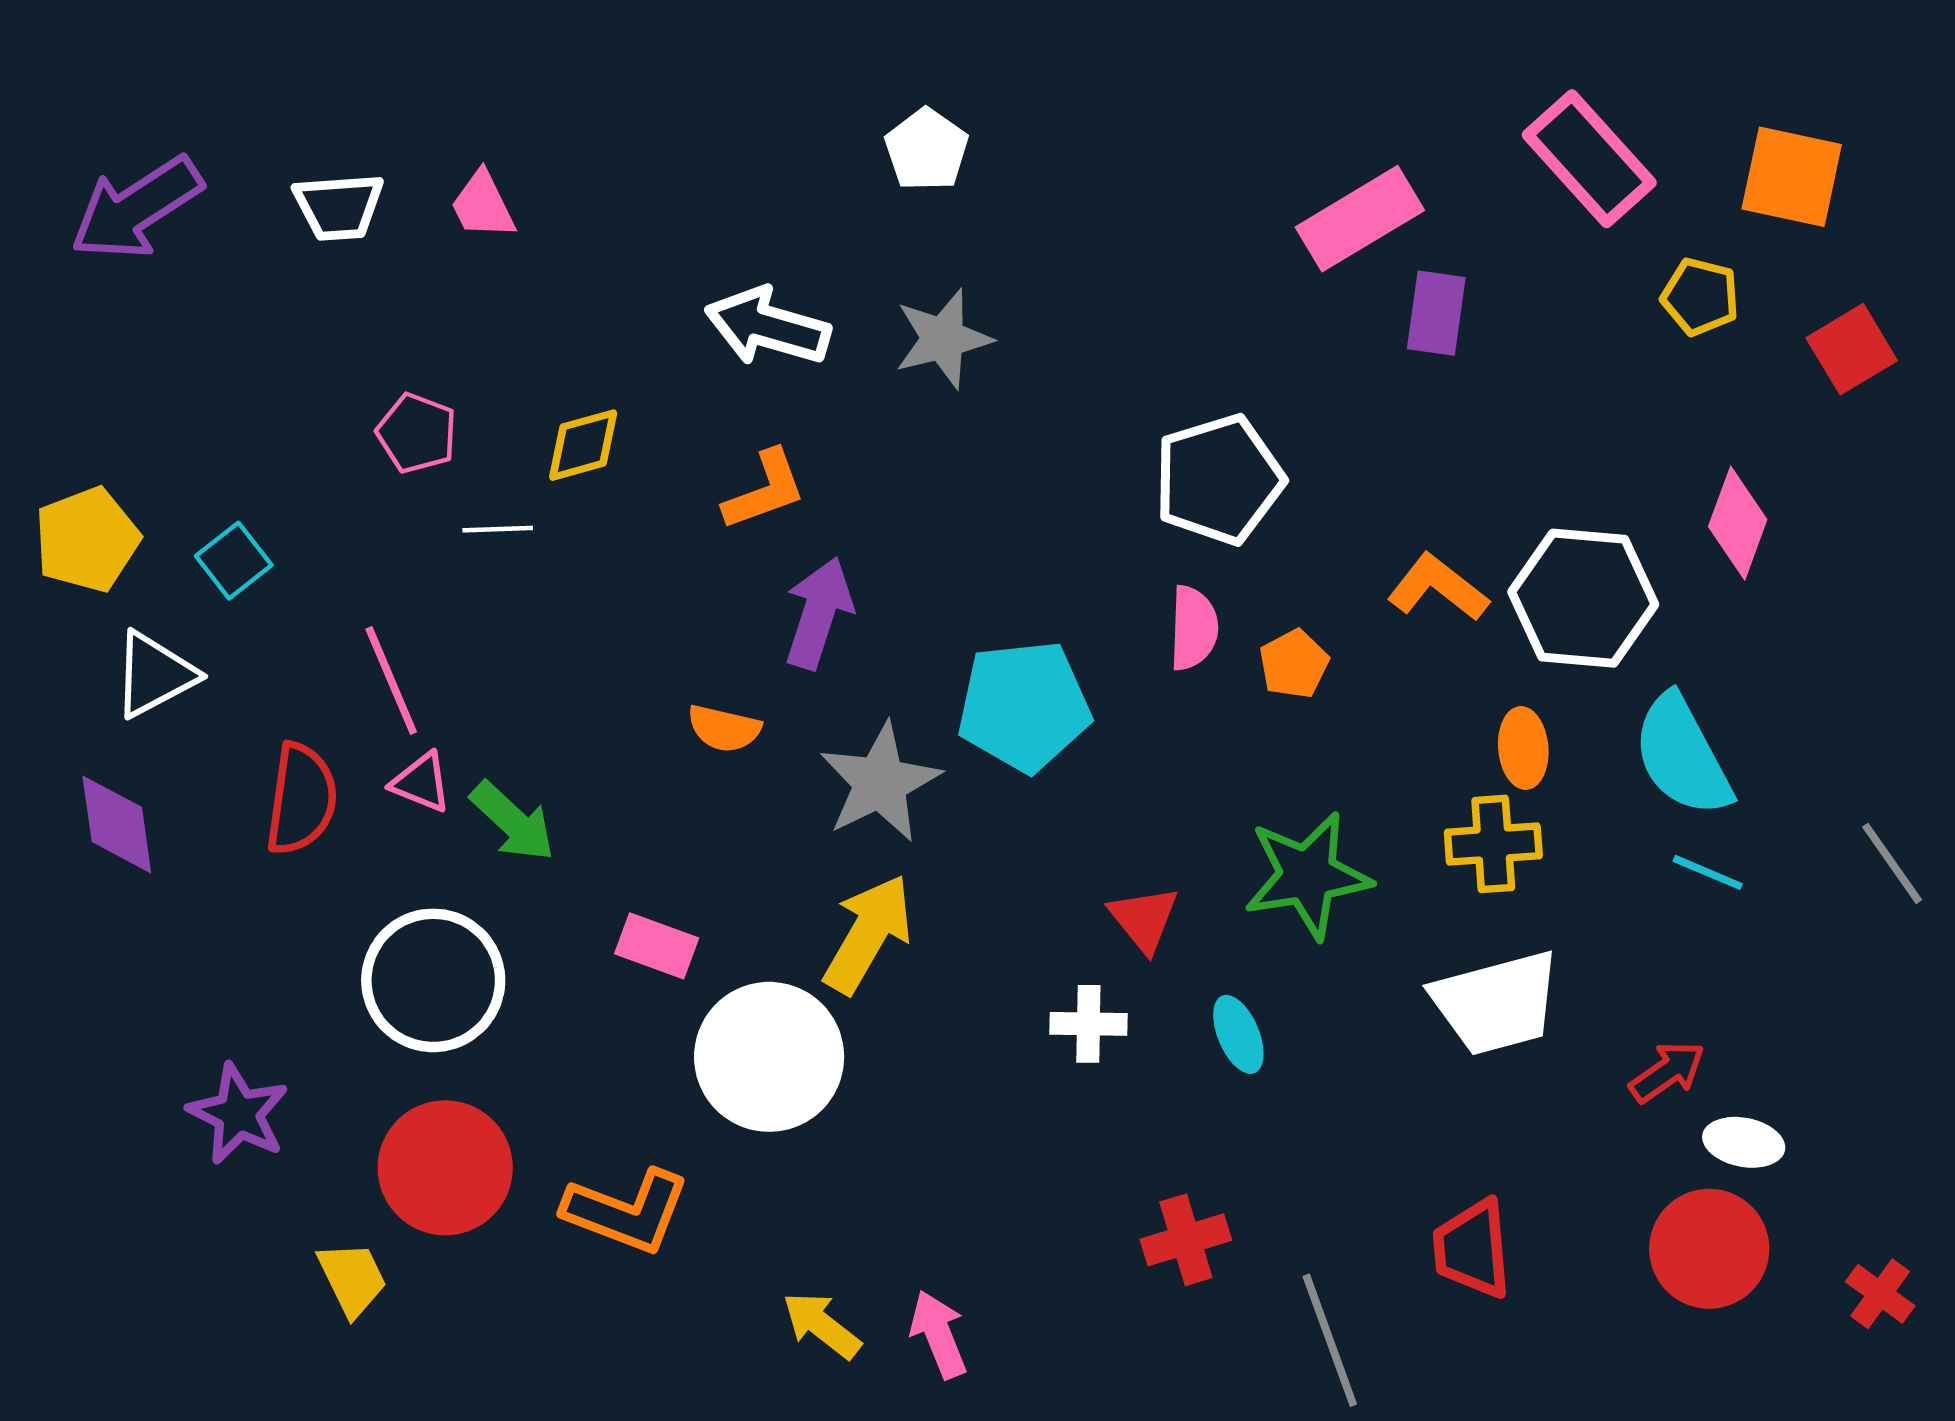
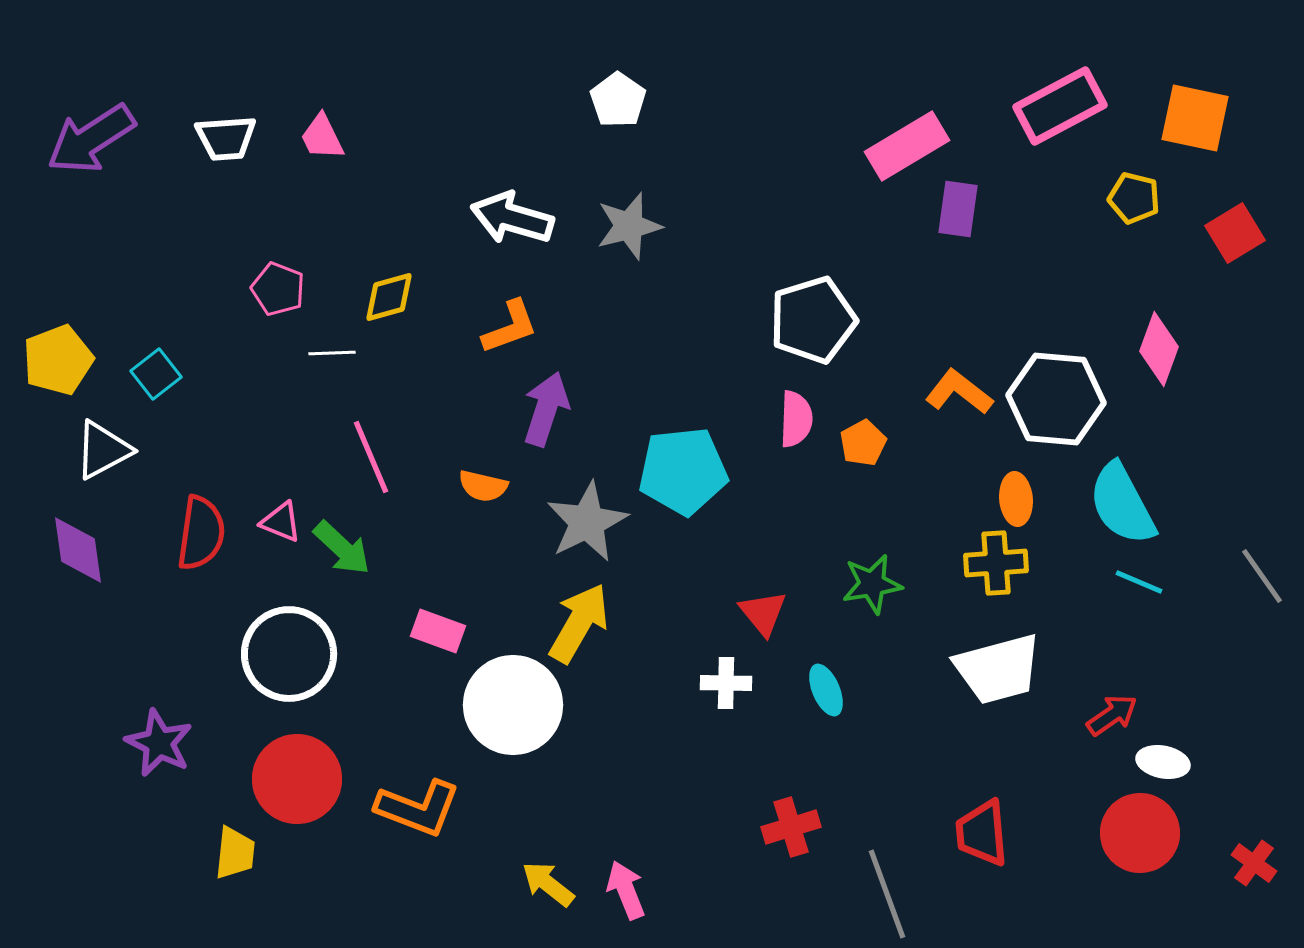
pink rectangle: (1589, 159) -> (1060, 106), turned -76
pink line: (391, 681) -> (371, 457), moved
green star: (1307, 875) -> (872, 584), size x0.7
yellow trapezoid: (352, 1279) -> (235, 853), turned 32

